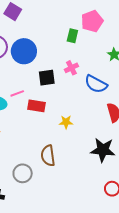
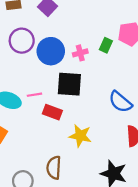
pink cross: (71, 68) -> (80, 53), moved
black square: (47, 78) -> (69, 84), size x1.4
yellow star: (66, 122) -> (80, 136), size x1.5

